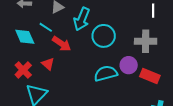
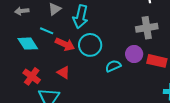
cyan circle: (104, 36) -> (90, 45), moved
red triangle: (48, 64) -> (63, 72), moved
cyan semicircle: (106, 73) -> (113, 66), size x0.7

